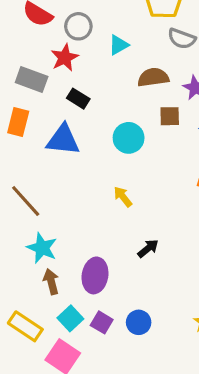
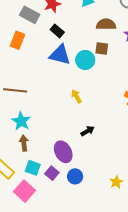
brown square: (170, 116) -> (102, 48), moved
blue triangle: (63, 140) -> (60, 55), moved
brown line: (26, 201) -> (15, 90), turned -50
purple ellipse: (95, 275) -> (63, 152), moved, turned -45
cyan square: (70, 318) -> (33, 168), turned -35

